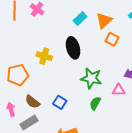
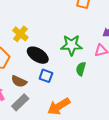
black ellipse: (73, 48) -> (38, 55), moved, turned -30
yellow cross: (44, 56) -> (20, 34), turned 35

